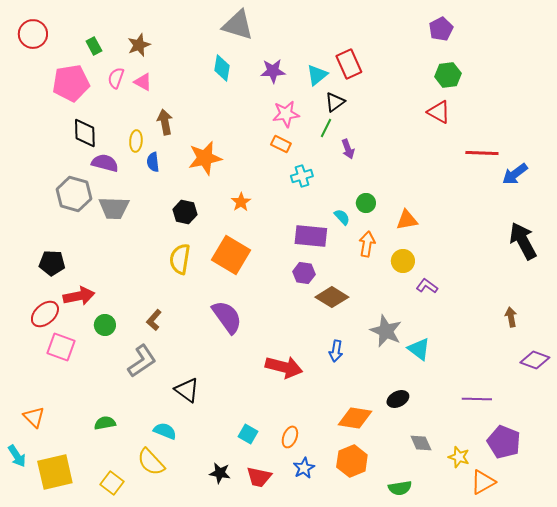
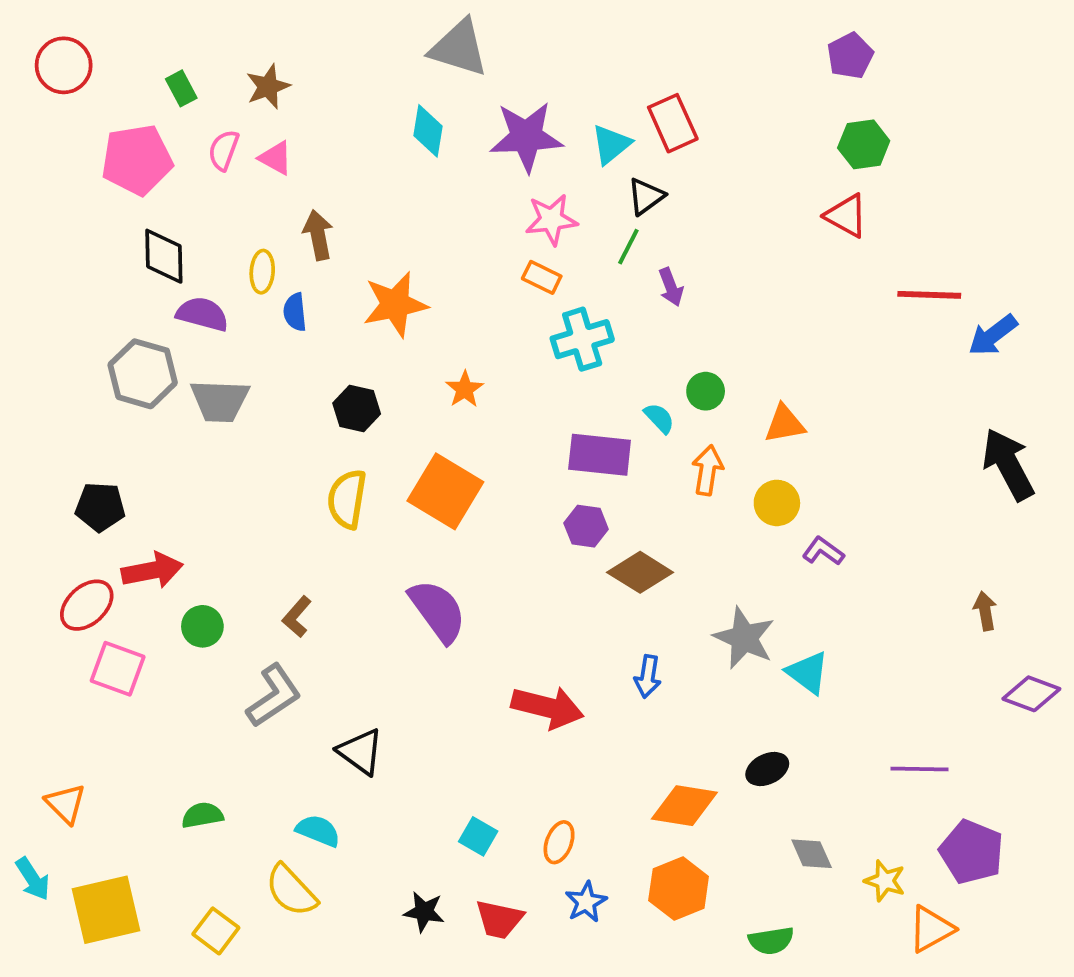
purple star: (273, 71) -> (526, 137), size x1.5
cyan cross: (302, 176) -> (582, 339), size x1.4

